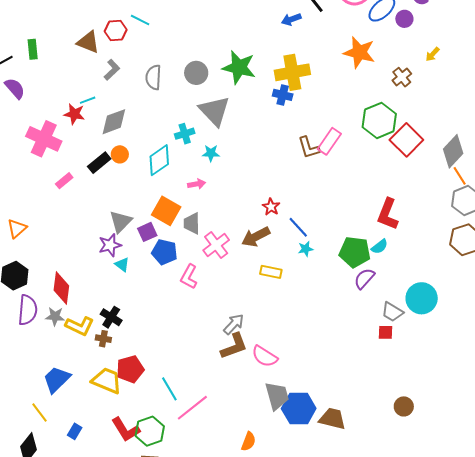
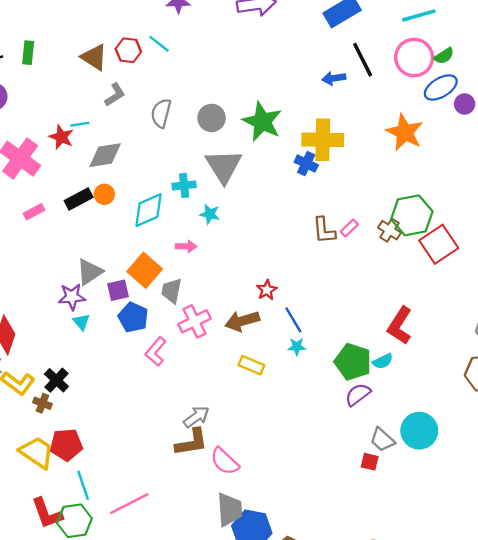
brown cross: (402, 77) -> (390, 230), moved, turned -30
pink rectangle: (329, 141) -> (349, 228), size x0.6
cyan line: (169, 389) -> (83, 485), moved

